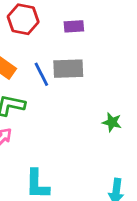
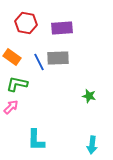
purple rectangle: (74, 26) -> (62, 28), size x1.5

